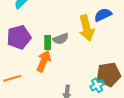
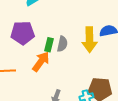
gray semicircle: (61, 39) -> (62, 44), turned -70

